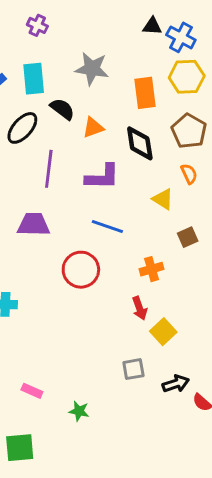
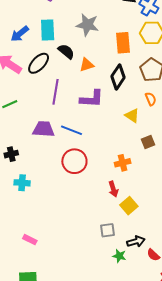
black diamond: (140, 143) -> (118, 77), turned 40
blue line: (107, 227) -> (72, 130), moved
pink rectangle: (32, 391) -> (30, 240), moved
green star: (79, 411) -> (119, 256), moved

